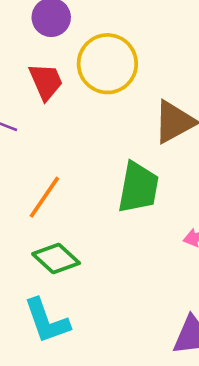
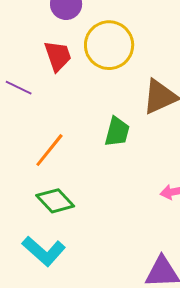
green trapezoid: (138, 188) -> (117, 132), moved, size x0.7
cyan L-shape: (47, 321) -> (44, 251), turned -33

